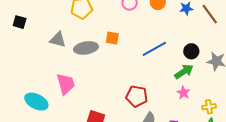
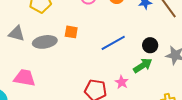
pink trapezoid: (66, 84) -> (24, 78), turned -65
pink star: (183, 93) -> (122, 82), moved

